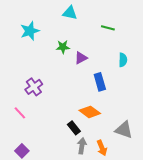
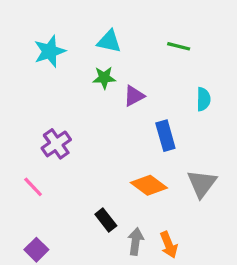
cyan triangle: (70, 13) -> (109, 41), moved
black rectangle: (74, 128) -> (106, 220), moved
gray triangle: (124, 130) -> (202, 184), moved, turned 48

